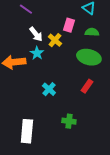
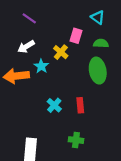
white arrow: (36, 34) -> (26, 47), moved, turned 98
green ellipse: (89, 57) -> (98, 71), turned 65
red rectangle: (87, 86) -> (80, 105), moved, turned -40

